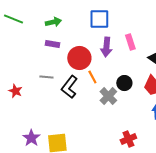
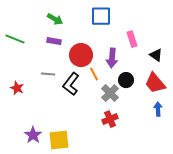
green line: (13, 19) -> (15, 39), moved
green arrow: (53, 22) -> (55, 19), turned 42
purple arrow: (106, 47) -> (112, 58), moved
red cross: (128, 139) -> (110, 119), moved

